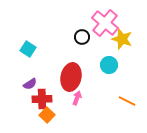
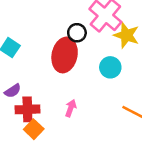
red ellipse: (71, 77) -> (65, 55), moved

